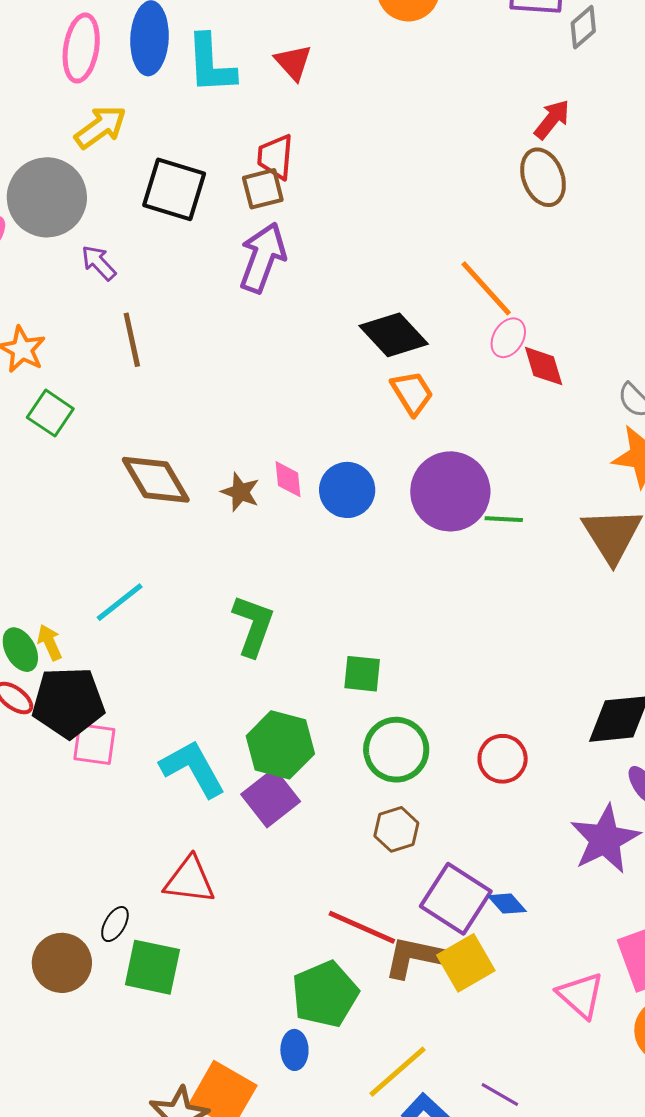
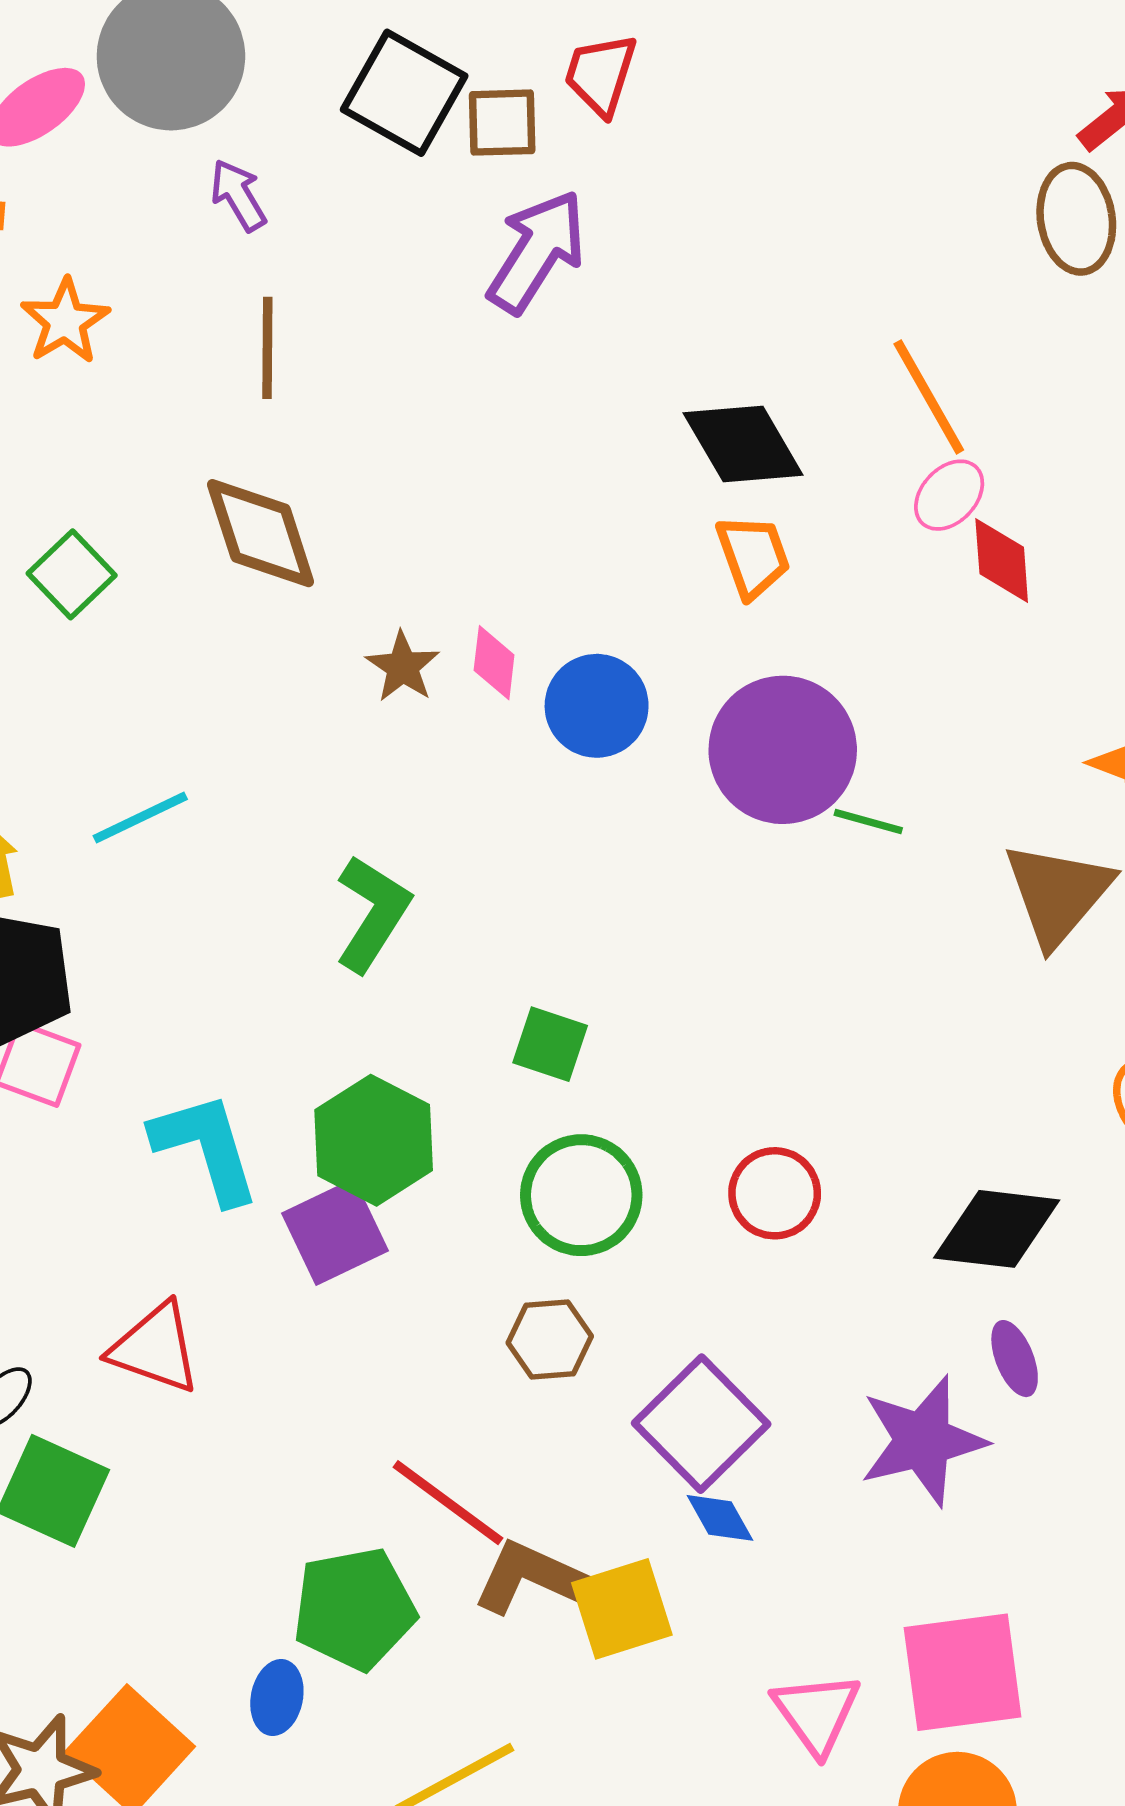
brown square: (263, 189) -> (502, 123), moved
green square: (50, 413) -> (72, 574), moved
brown diamond: (156, 480) -> (261, 533), moved
red circle: (503, 759) -> (775, 1193), moved
purple square: (456, 899) -> (701, 1424), moved

